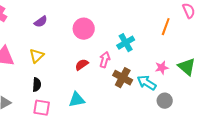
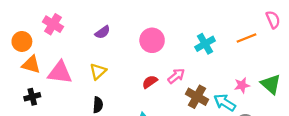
orange line: (166, 27) -> (247, 38), turned 48
cyan cross: (126, 43) -> (205, 44), moved
pink arrow: (105, 60) -> (176, 76), turned 35

